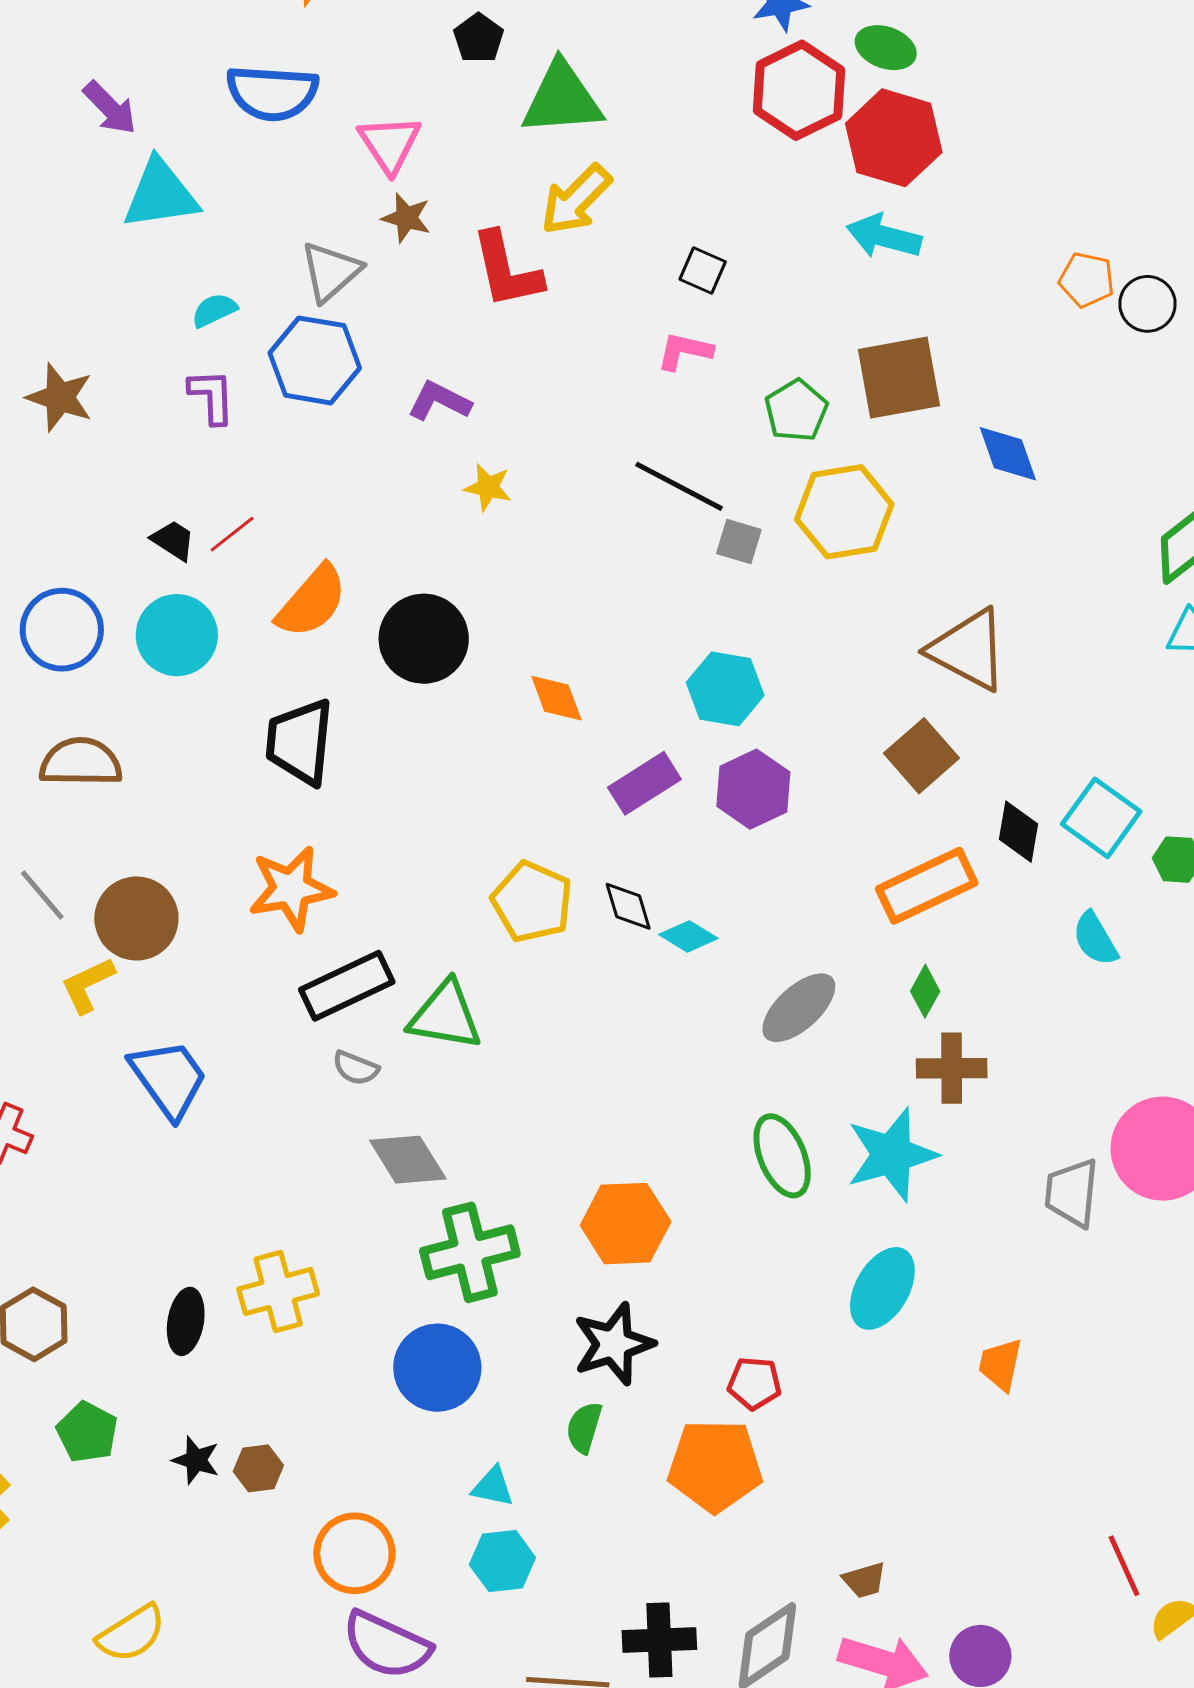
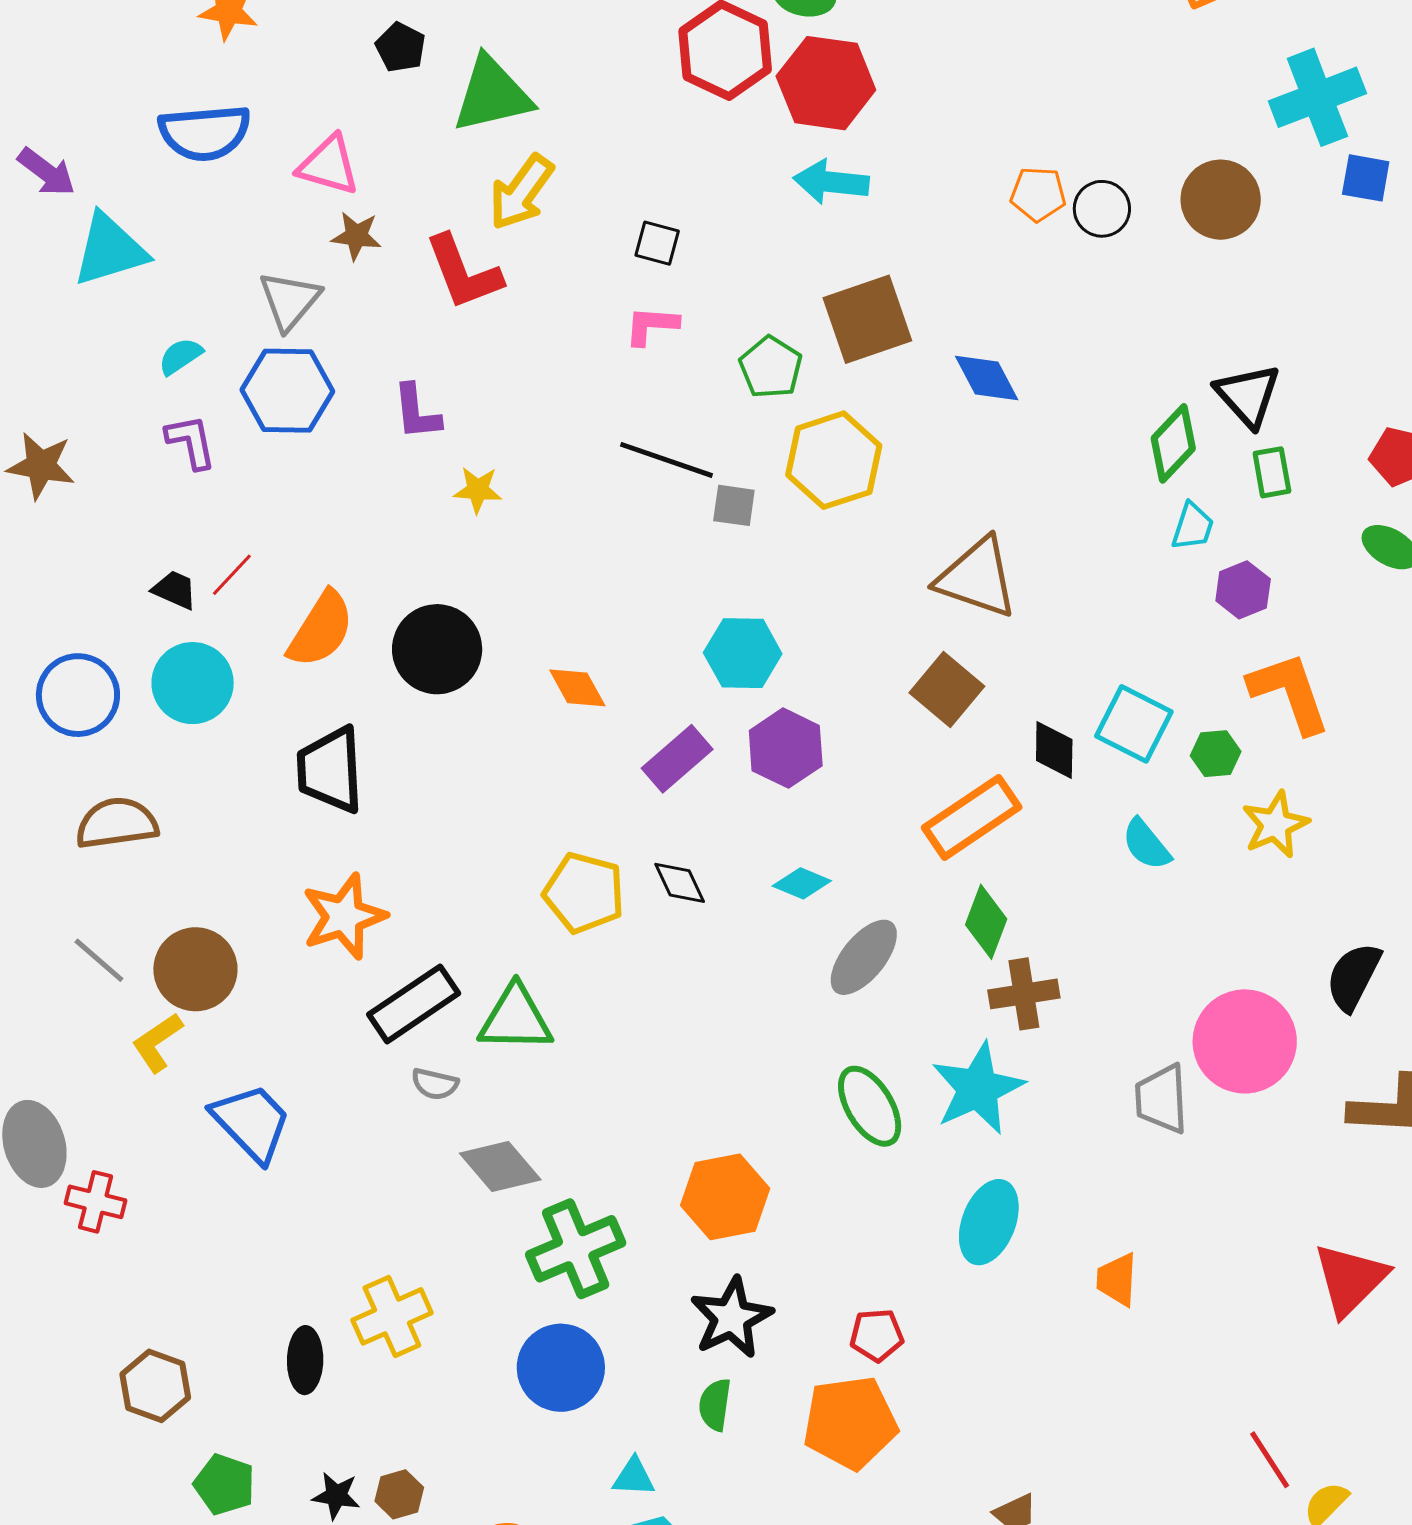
pink triangle: (390, 144) -> (329, 165), turned -32
purple L-shape: (439, 401) -> (417, 412), turned -114
cyan diamond: (688, 936) -> (802, 883), moved
green diamond: (925, 991) -> (986, 922), size x1.4

